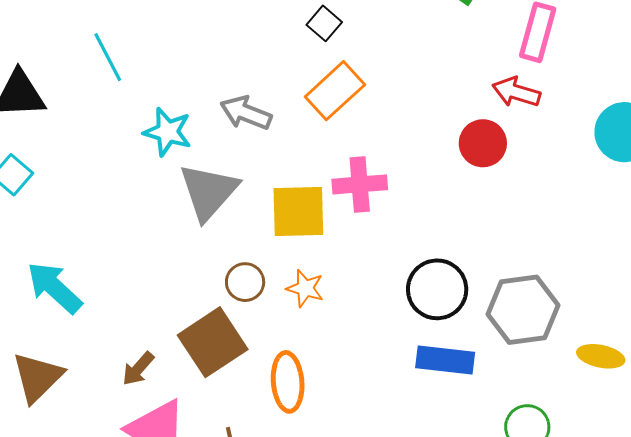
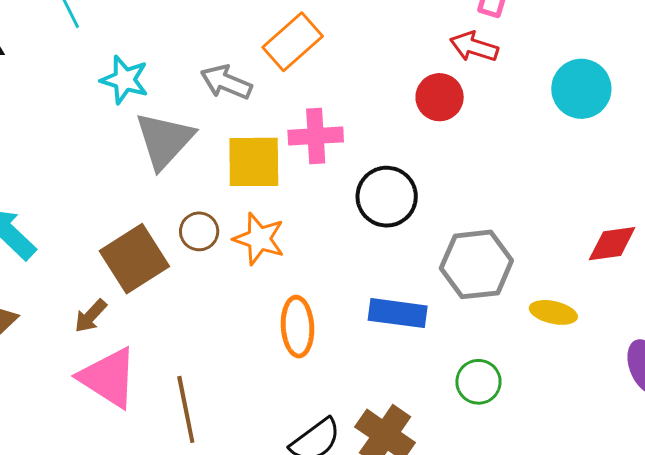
gray arrow: (246, 113) -> (226, 82), moved
orange star: (305, 288) -> (259, 239), size x1.4
black circle: (437, 289) -> (387, 197), moved
brown square: (213, 342) -> (134, 259), moved
orange ellipse: (288, 382) -> (297, 327), moved

